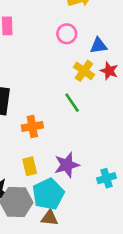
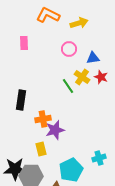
green line: (72, 103) -> (68, 86), moved
purple star: (67, 165) -> (55, 130), moved
cyan pentagon: (48, 194) -> (71, 170), moved

